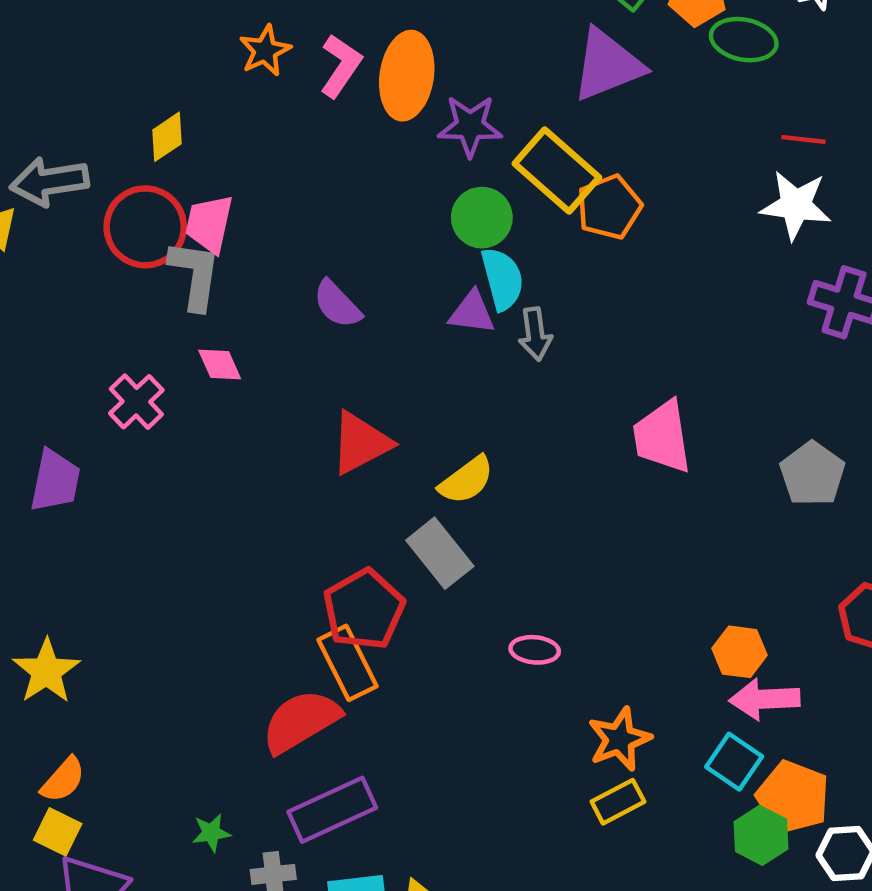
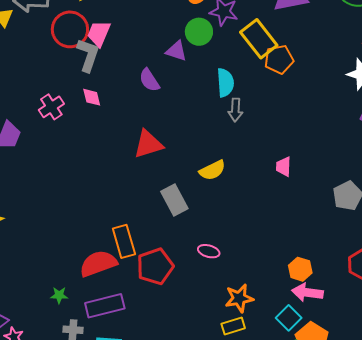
green circle: (482, 218) -> (199, 32), moved
purple triangle: (472, 313) -> (176, 51), moved
pink trapezoid: (662, 437) -> (284, 167), size x0.6
yellow semicircle: (466, 480) -> (212, 170), moved
red pentagon: (364, 609) -> (155, 266), moved
green star: (211, 833) -> (59, 295), moved

